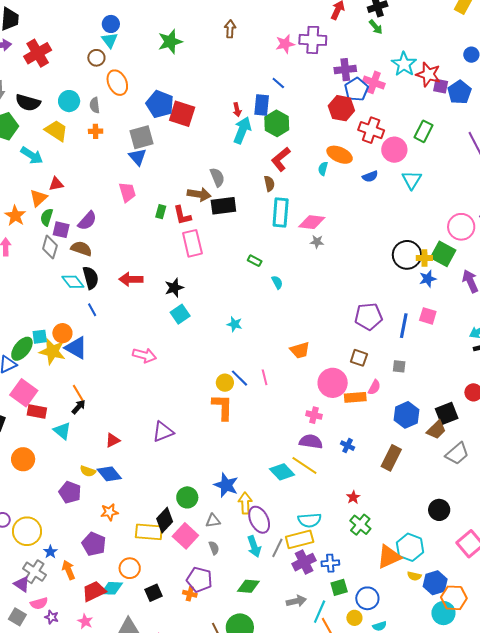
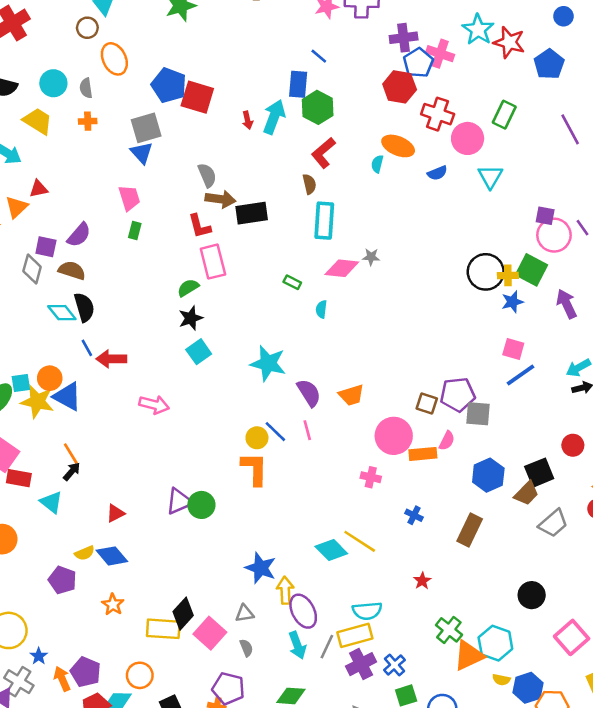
purple square: (441, 86) -> (545, 216), moved
red arrow: (237, 110) -> (248, 120), moved
gray semicircle: (217, 177) -> (207, 175), moved
green rectangle: (161, 212) -> (135, 230), moved
green semicircle: (47, 217) -> (188, 288), moved, turned 42
pink diamond: (312, 222) -> (342, 268), moved
red arrow: (131, 279) -> (111, 359), moved
cyan semicircle: (277, 282) -> (321, 309), turned -144
purple pentagon: (368, 316) -> (458, 394), moved
cyan star: (235, 324) -> (268, 363), size x1.8
blue line: (404, 326) -> (520, 375), moved, turned 45
gray square: (399, 366) -> (478, 414), size x1.5
purple semicircle: (311, 442) -> (309, 393), moved, turned 50
yellow semicircle: (88, 471) -> (85, 553), turned -42
green circle: (187, 497) -> (201, 505), moved
orange star: (109, 512) -> (113, 604), turned -30
green cross: (360, 525) -> (449, 630), moved
purple pentagon: (94, 544) -> (86, 672), moved
blue cross: (330, 563) -> (394, 665), turned -36

